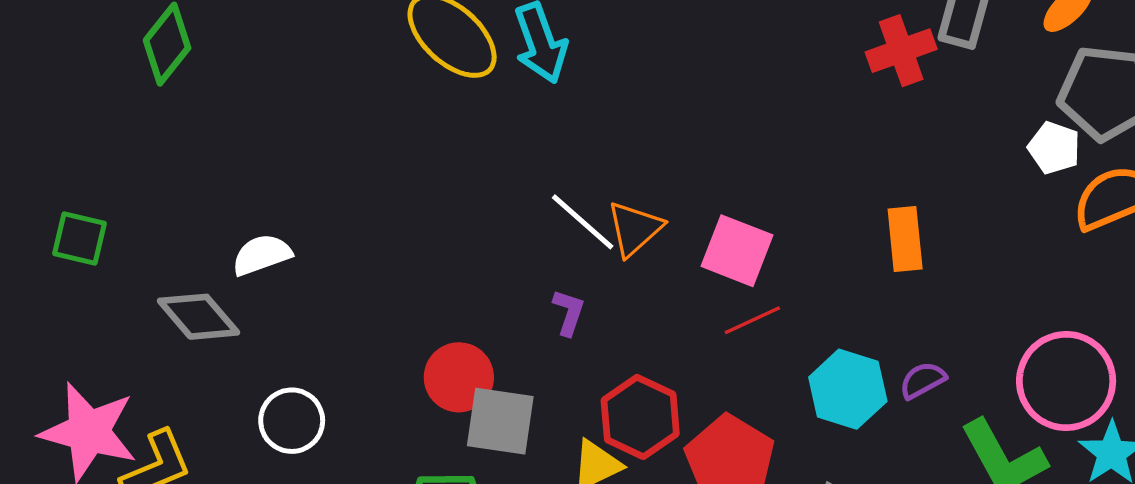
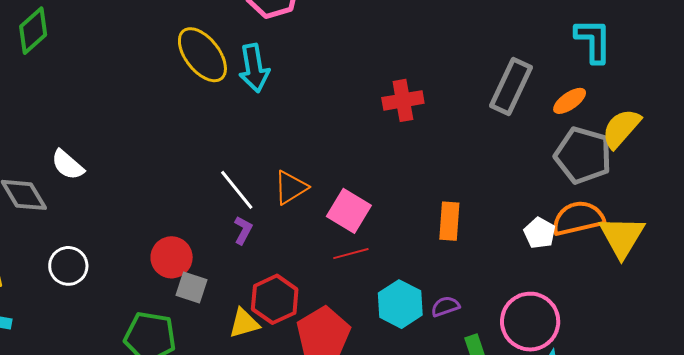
red cross: (901, 51) -> (403, 100), moved
white pentagon: (1054, 148) -> (540, 233), moved
white line: (583, 222) -> (237, 190), moved
white semicircle: (262, 255) -> (68, 165), turned -129
gray square: (500, 421) -> (192, 287), size x0.7

